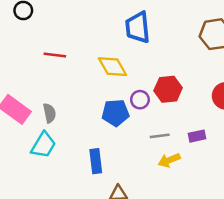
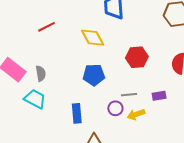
red line: (55, 55) -> (46, 27), turned -36
purple circle: (140, 100) -> (115, 108), moved
cyan trapezoid: (43, 145) -> (35, 99), turned -95

